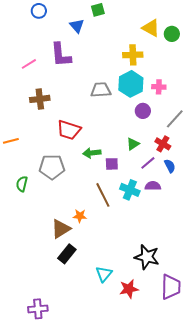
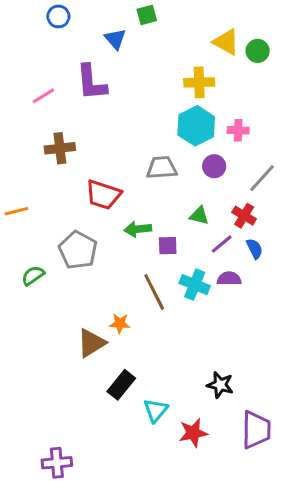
gray trapezoid: (101, 90) -> (162, 168), moved
green triangle: (133, 144) -> (199, 216), turned 48
gray pentagon: (52, 167) -> (78, 250), turned 30
green semicircle: (22, 184) -> (33, 276), turned 42
black rectangle: (67, 254) -> (121, 385), moved
black star: (147, 257) -> (220, 385), size x0.7

